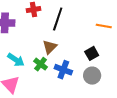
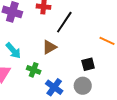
green cross: (41, 64) -> (34, 70), moved, turned -32
blue cross: (63, 70) -> (54, 87), moved

